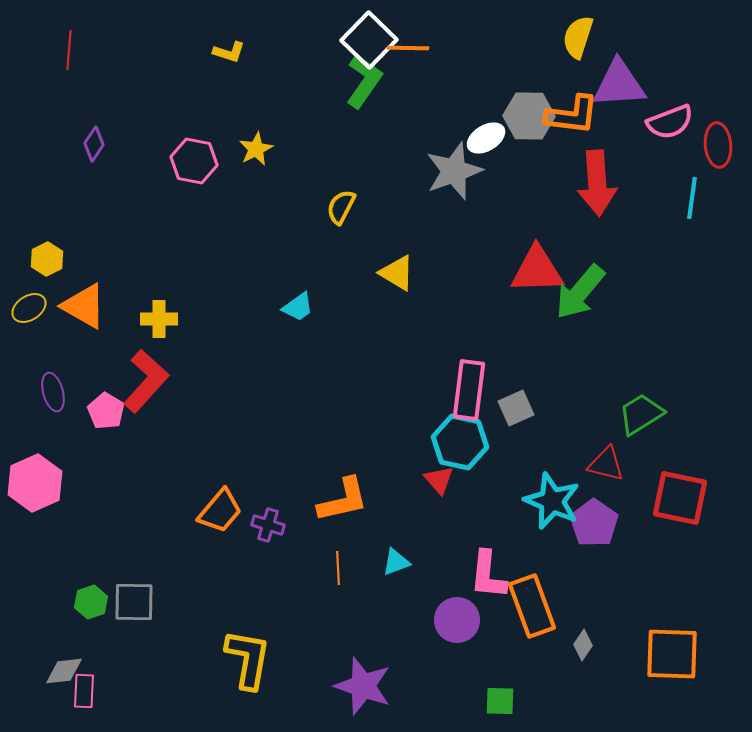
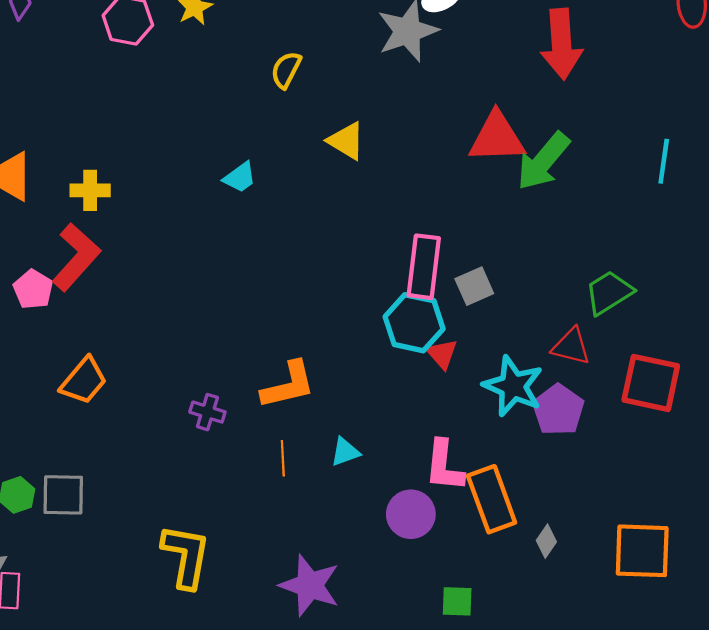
cyan line: (692, 198) -> (664, 161), moved
red triangle: (439, 480) -> (442, 354), moved
orange trapezoid: (220, 511) -> (84, 381), moved

